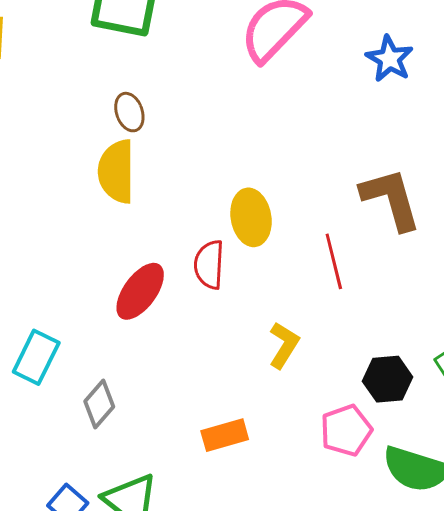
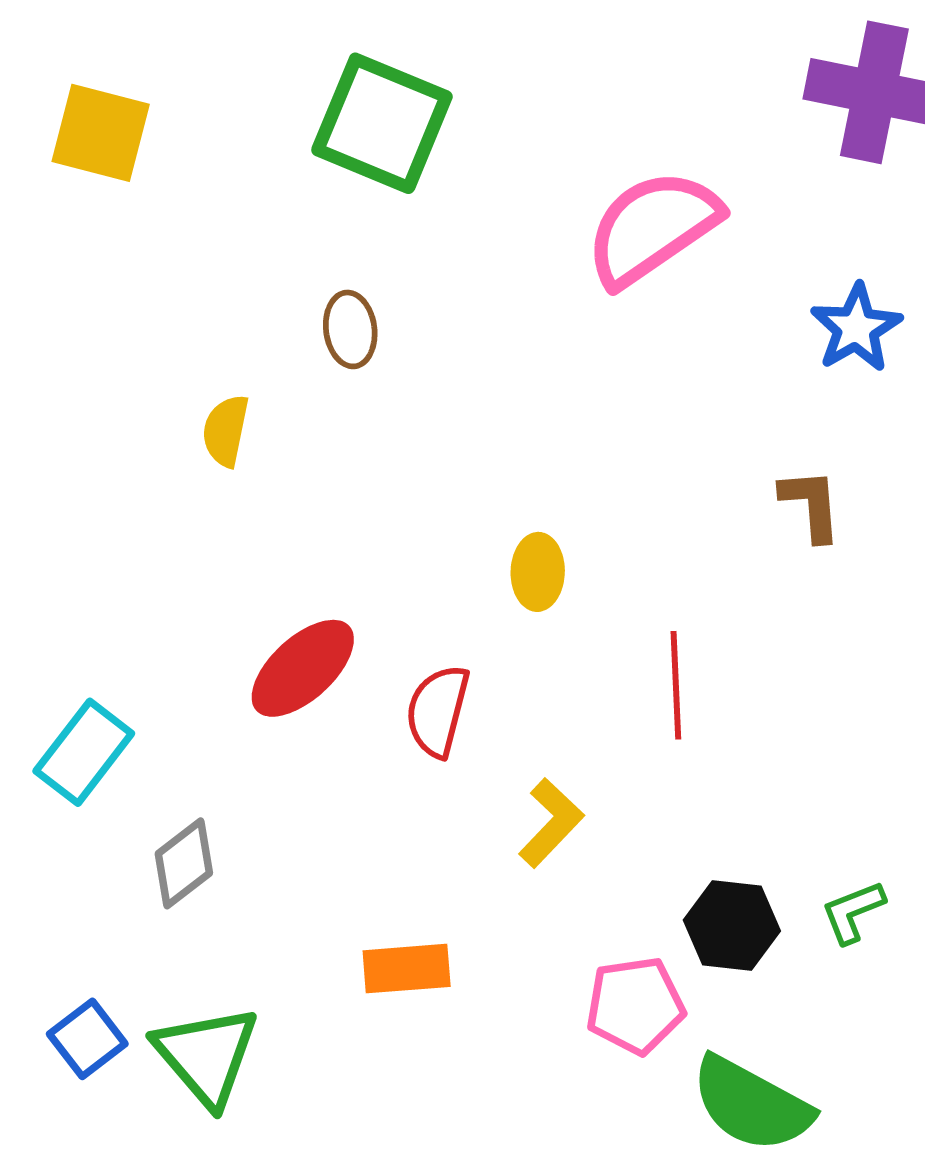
yellow semicircle: (116, 171) -> (226, 431), moved, size x0.6
brown L-shape: (391, 199) -> (811, 505), moved, size x0.6
yellow ellipse: (251, 217) -> (538, 572), size x0.7
red semicircle: (209, 265) -> (438, 711), moved

